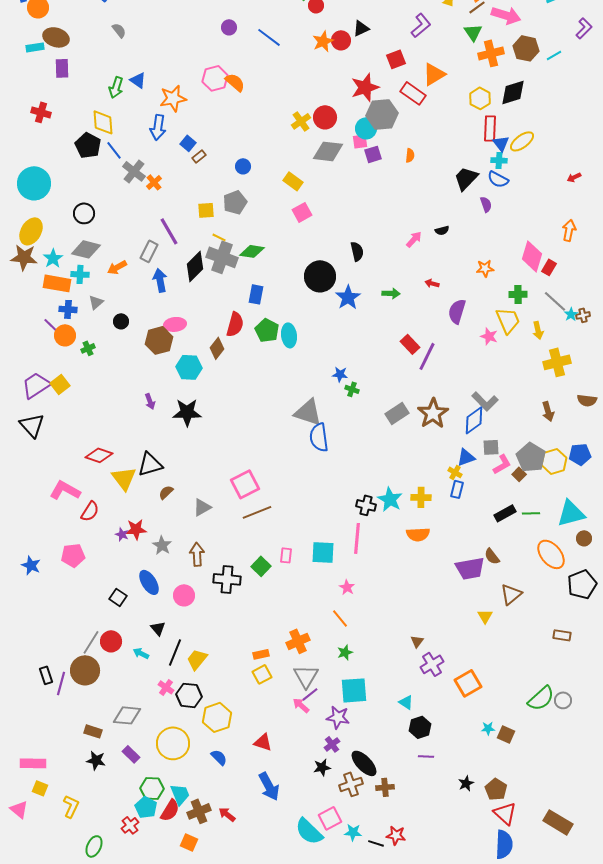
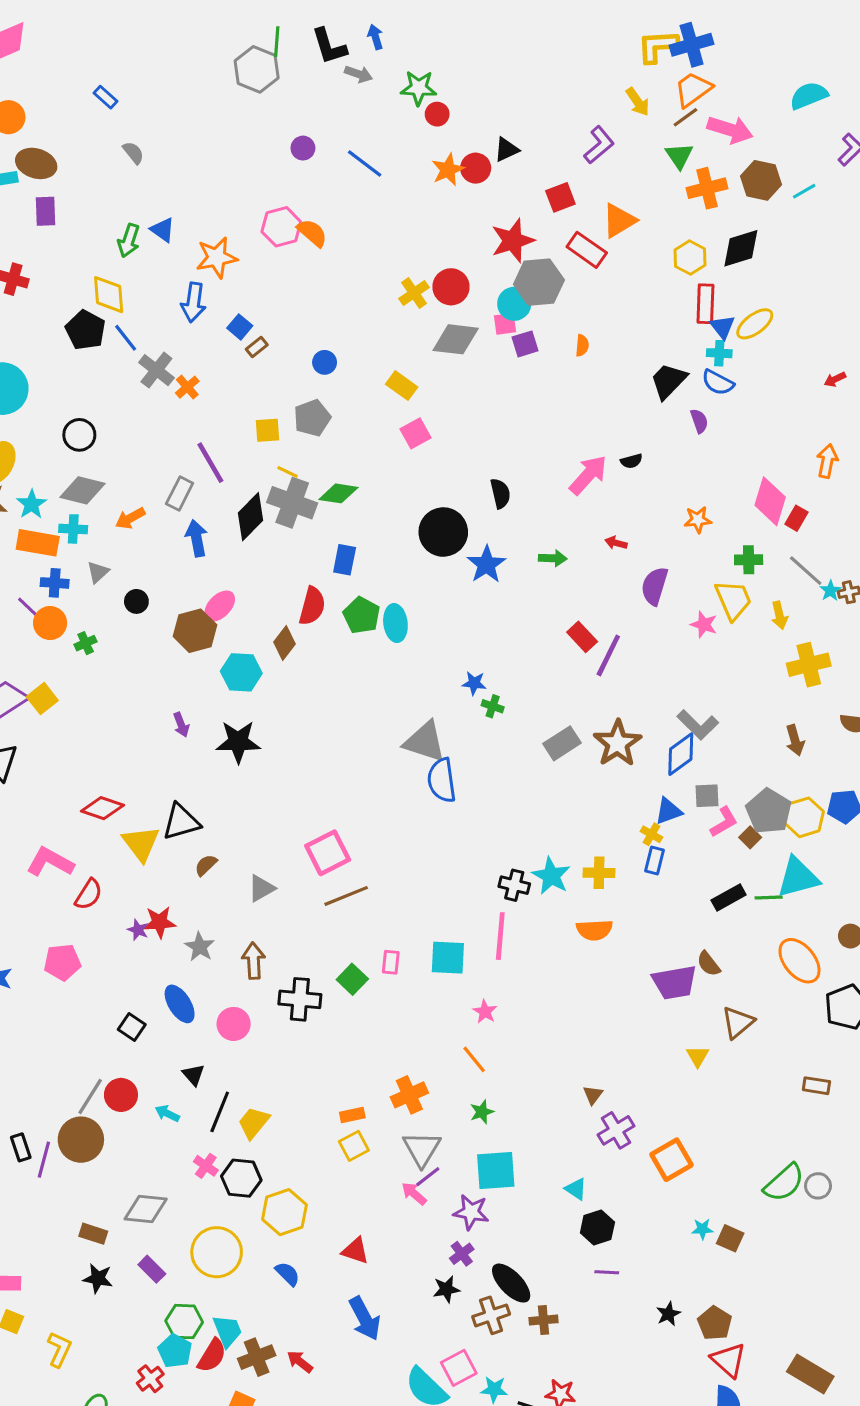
pink arrow: (414, 239) -> (588, 475), size x1.6
pink ellipse: (175, 324) -> (220, 606), turned -40
cyan triangle: (571, 513) -> (798, 877), moved

